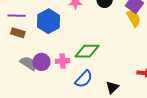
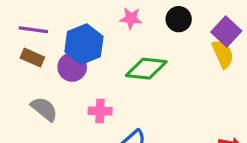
green diamond: (87, 51) -> (146, 69), moved
purple circle: (41, 62) -> (72, 67), moved

